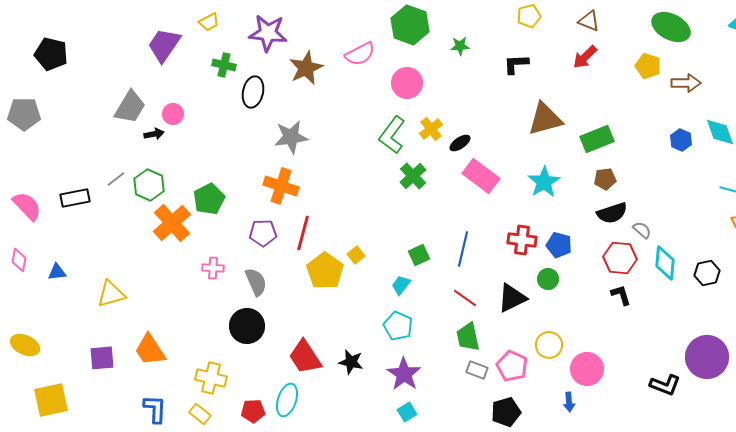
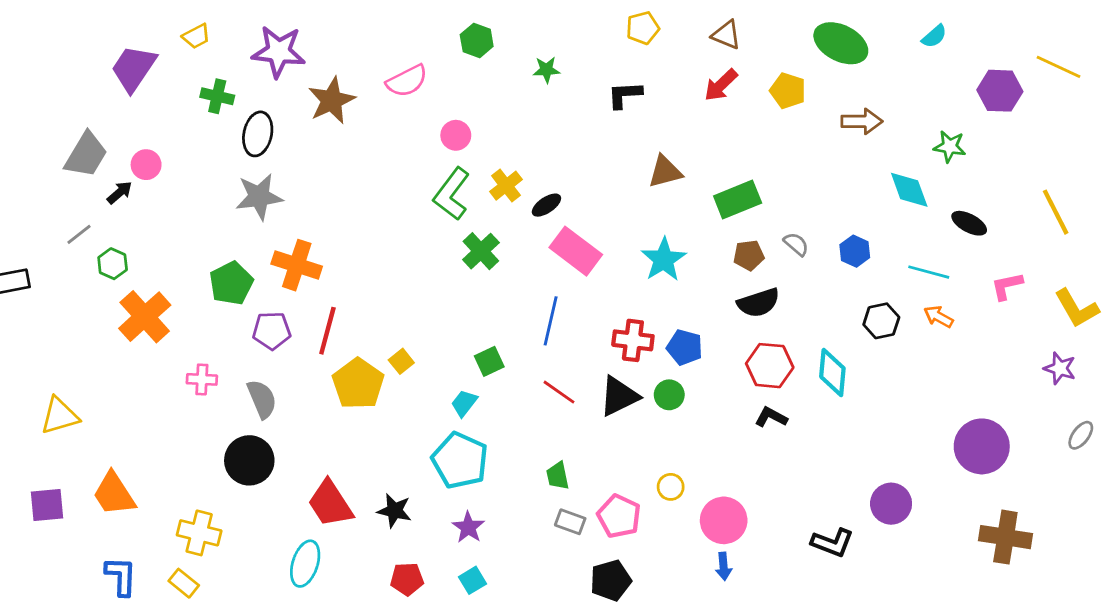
green hexagon: (410, 25) -> (477, 40), size x0.6
yellow pentagon: (648, 66) -> (788, 91), moved
pink circle: (407, 83) -> (456, 135), moved, size x0.7
brown triangle: (545, 119) -> (665, 172), size x0.7
black arrow: (154, 134) -> (120, 193), turned -30
gray star: (291, 137) -> (259, 197), moved
blue hexagon: (681, 140) -> (855, 251), moved
gray line: (116, 179) -> (79, 234), moved
green hexagon: (149, 185) -> (113, 264), size x0.7
green pentagon: (209, 199) -> (231, 283), moved
gray semicircle: (642, 230) -> (796, 244), moved
blue line: (463, 249) -> (551, 321), moved
black hexagon: (707, 273) -> (881, 321), moved
black L-shape: (621, 295) -> (771, 417), turned -45
red line: (465, 298) -> (559, 392), moved
black triangle: (512, 298) -> (619, 396), moved
cyan pentagon: (398, 326) -> (460, 460), size x1.4
green trapezoid: (468, 337) -> (558, 476), size x0.7
yellow circle: (549, 345) -> (671, 487), size x0.7
purple circle: (707, 357) -> (891, 504), size x0.7
purple star: (404, 374) -> (468, 527), size x0.7
blue arrow: (569, 402) -> (724, 566), moved
red pentagon: (253, 411) -> (407, 579), moved

